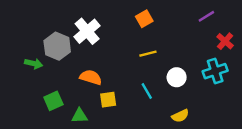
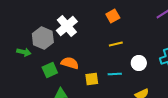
cyan line: (147, 91) -> (115, 74), turned -64
yellow square: (108, 100) -> (92, 79), moved
green square: (53, 101) -> (50, 70), moved

